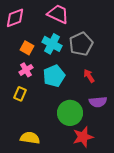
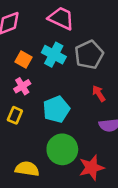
cyan pentagon: (54, 76) -> (56, 109), moved
green circle: (70, 113) -> (62, 149), moved

